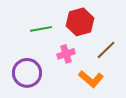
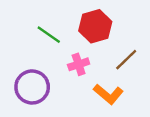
green line: (41, 29) -> (49, 35), turned 45

